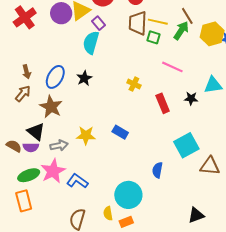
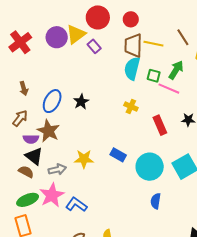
green arrow: (181, 30) -> (176, 70), moved
green square: (154, 37) -> (154, 76), moved
cyan semicircle: (91, 43) -> (132, 68), moved
brown arrow: (27, 72) -> (24, 88), moved
brown semicircle: (14, 146) -> (26, 172), moved
purple semicircle: (31, 147) -> (31, 139), moved
blue semicircle: (157, 170) -> (156, 201), moved
cyan circle: (128, 195) -> (150, 167), moved

